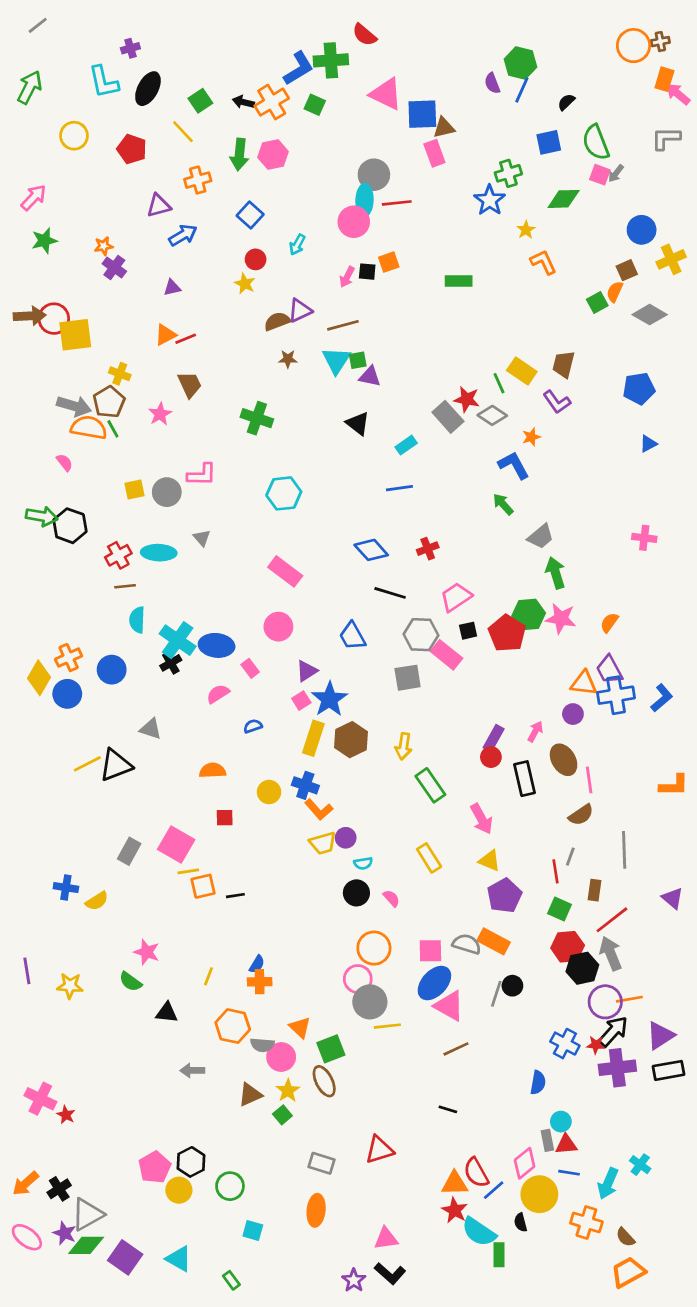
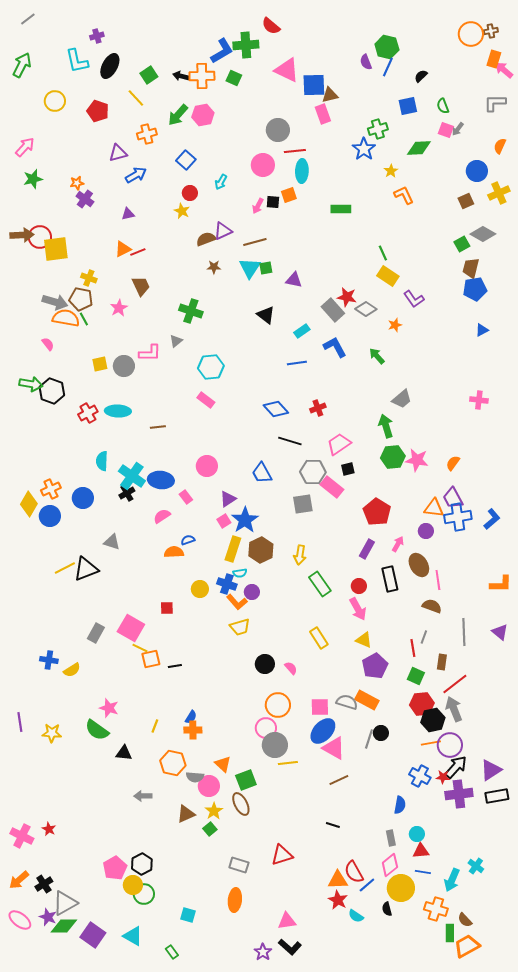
orange cross: (272, 102) -> (202, 76), turned 30
green semicircle: (596, 142) -> (443, 106), size x0.6
green arrow: (239, 155) -> (178, 115), turned 35
cyan ellipse: (364, 200) -> (302, 171), moved
orange semicircle: (615, 292) -> (500, 146), moved
green square: (597, 302) -> (462, 244), moved
brown trapezoid: (564, 364) -> (471, 268), moved
purple triangle: (370, 376) -> (294, 280), moved
green line: (499, 383) -> (383, 253), moved
brown pentagon: (109, 402) -> (81, 299), turned -30
blue L-shape: (514, 465) -> (335, 347), moved
green arrow: (503, 504) -> (377, 356), moved
gray triangle: (202, 538) -> (176, 341), moved, turned 32
pink rectangle: (285, 571) -> (206, 400), moved, size x0.7
green arrow: (555, 573) -> (386, 426), moved
brown line: (125, 586) -> (158, 427), moved
red pentagon: (507, 633) -> (377, 512), moved
red circle: (491, 757) -> (359, 586), moved
orange semicircle: (213, 771) -> (174, 552), moved
brown semicircle: (581, 815) -> (432, 606), turned -126
purple circle: (346, 838) -> (252, 592), moved
cyan semicircle: (363, 863) -> (240, 573), moved
yellow line: (188, 871) -> (140, 648), turned 35
purple triangle: (672, 898) -> (500, 632), moved
green semicircle: (130, 982) -> (97, 730), size x1.4
orange line: (629, 999) -> (431, 743), moved
pink cross: (40, 1099) -> (22, 836), moved
gray rectangle: (547, 1140) -> (391, 838), moved
green circle: (230, 1186) -> (144, 894), moved
cyan semicircle: (479, 1232) -> (356, 916), size x0.6
green rectangle: (499, 1255) -> (450, 933), moved

